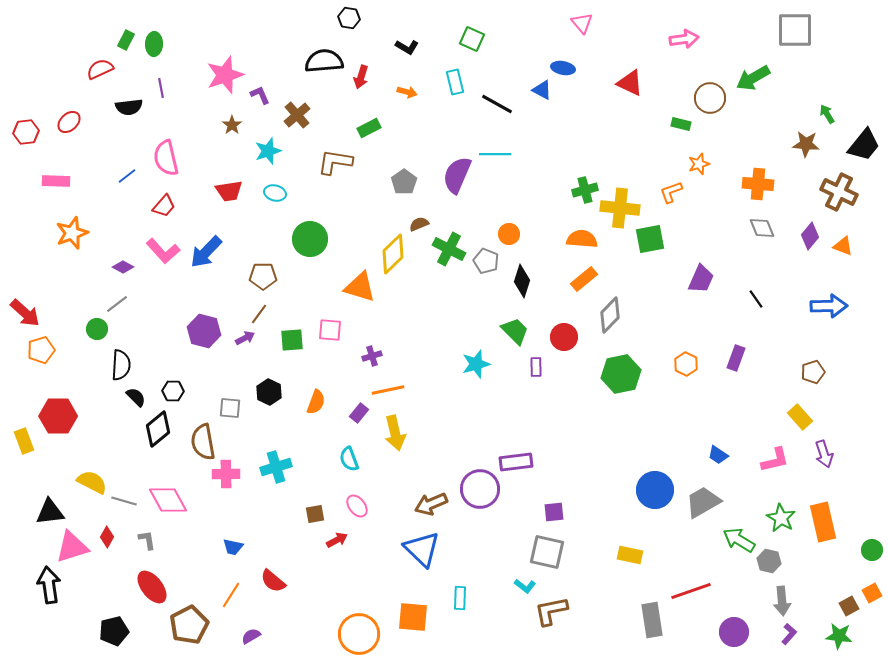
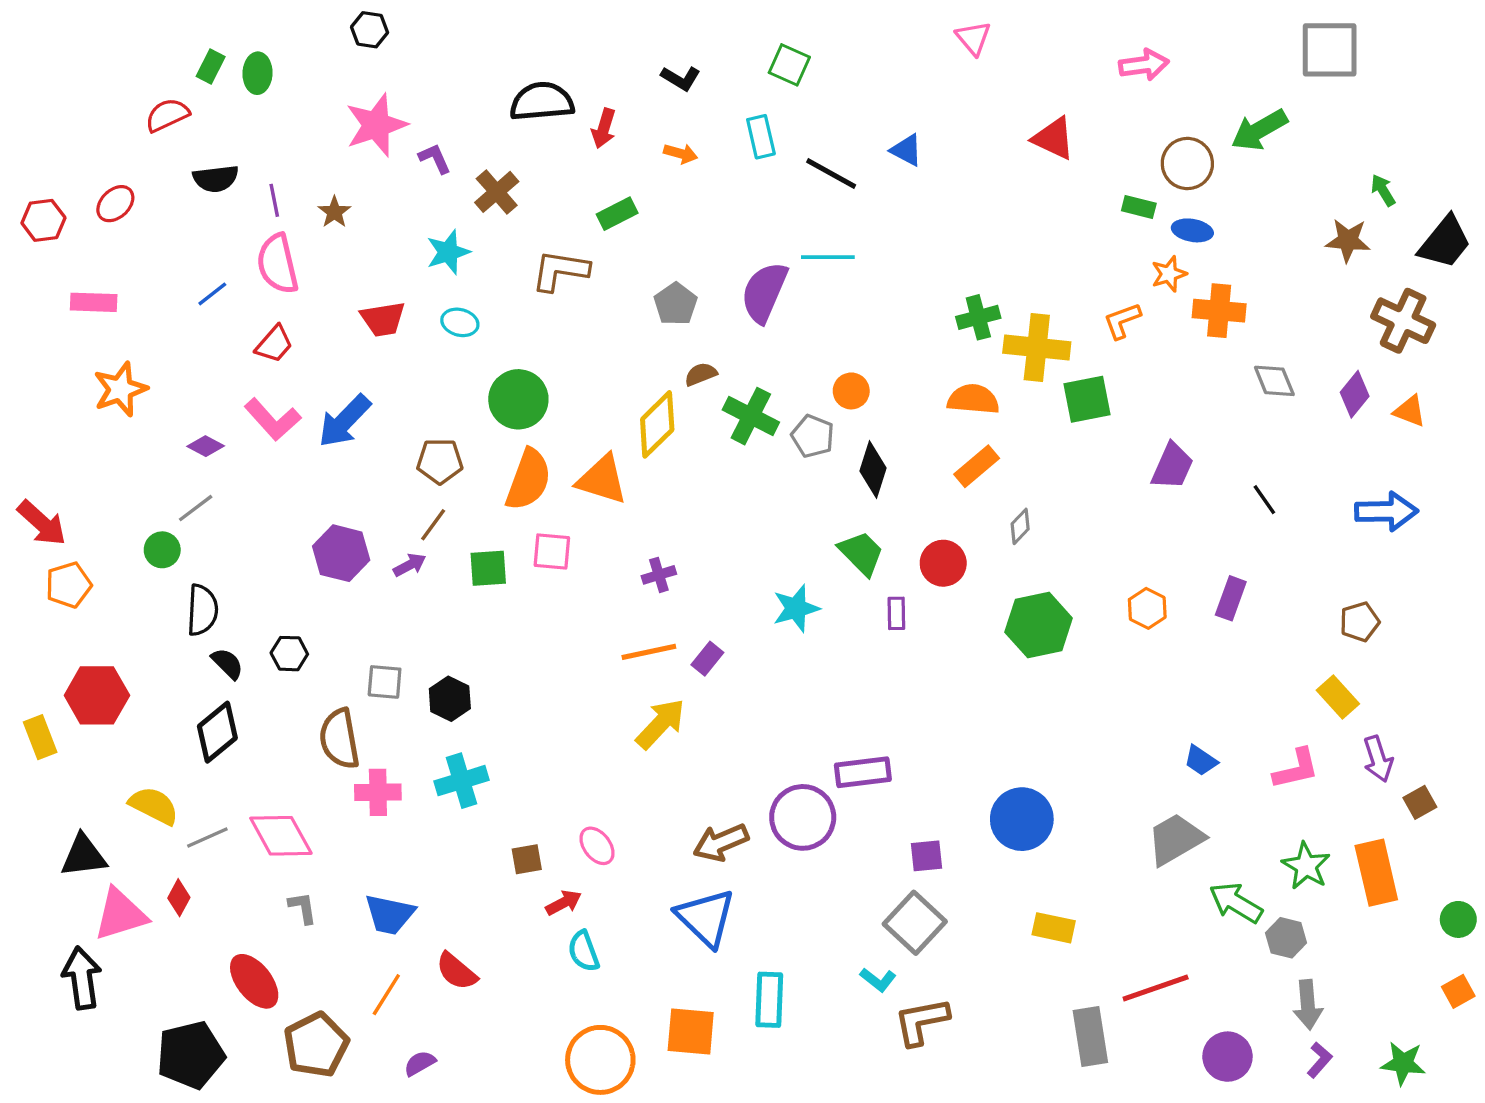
black hexagon: (349, 18) -> (370, 30), moved
blue ellipse: (563, 68) -> (1192, 230), moved
purple line: (161, 88) -> (274, 200), moved
brown star: (232, 125) -> (334, 212), moved
orange cross: (758, 184) -> (1219, 311), moved
gray diamond: (610, 315) -> (1020, 526), size x0.6
purple cross: (372, 356) -> (659, 575), moved
black hexagon: (269, 392) -> (450, 699), moved
orange semicircle: (316, 402) -> (528, 480), moved, size x1.5
purple rectangle: (359, 413) -> (707, 659), moved
black diamond: (158, 429) -> (217, 732), moved
yellow arrow: (395, 433) -> (661, 724), turned -124
cyan semicircle: (349, 459) -> (584, 951), moved
blue circle: (655, 490) -> (1022, 819), moved
gray line: (124, 501) -> (207, 837), turned -40
gray L-shape: (147, 540) -> (303, 908), moved
blue trapezoid: (233, 547) -> (390, 914), size x1.5
gray square: (547, 552) -> (915, 923), turned 30
cyan rectangle: (460, 598) -> (769, 1000), size x1.4
brown square: (849, 606) -> (1420, 802), moved
black pentagon: (114, 631) -> (191, 1055), size x1.4

